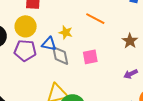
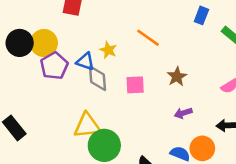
yellow circle: (26, 26) -> (44, 43), moved
brown star: (130, 41) -> (177, 77), moved
purple pentagon: (25, 50) -> (54, 66), turned 30

